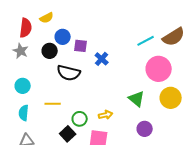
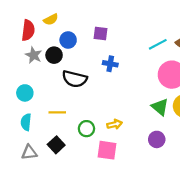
purple square: (81, 46) -> (101, 34), moved
gray star: (21, 51) -> (34, 55), moved
blue cross: (102, 59) -> (110, 64), turned -32
green triangle: (137, 99) -> (160, 107), moved
black square: (68, 134) -> (56, 145), moved

